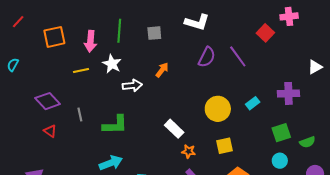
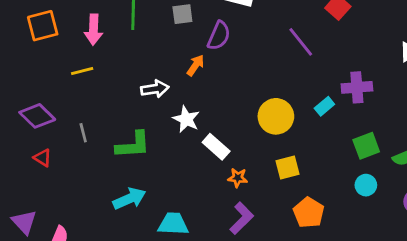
purple semicircle: (207, 57) -> (219, 36), moved
white star: (112, 64) -> (186, 119), moved
purple cross: (288, 93) -> (357, 87), moved

